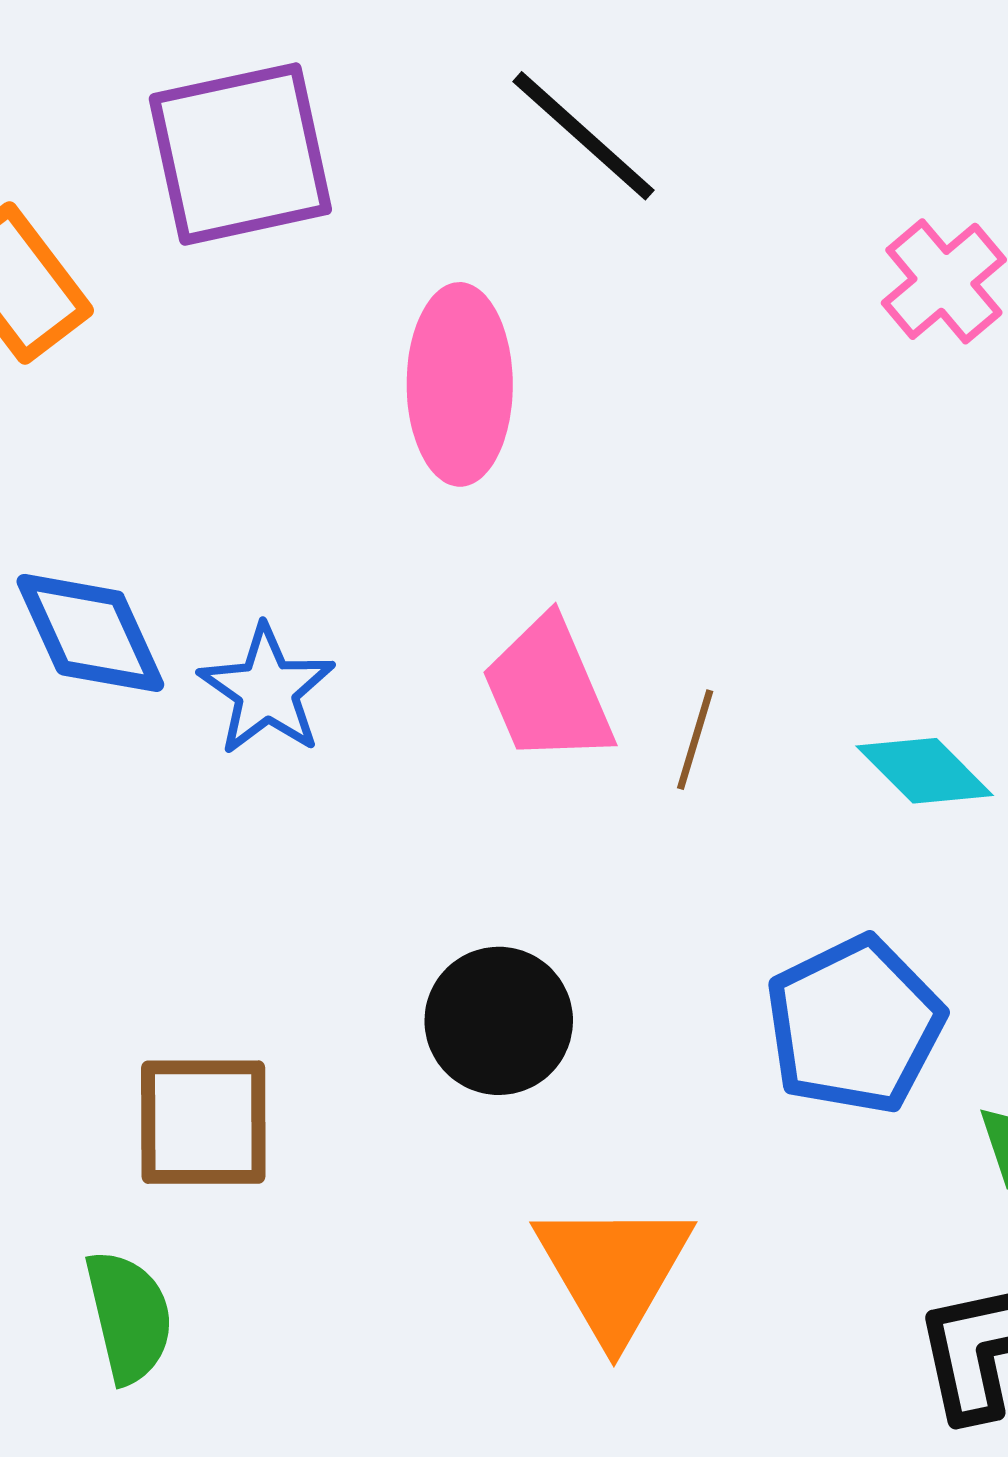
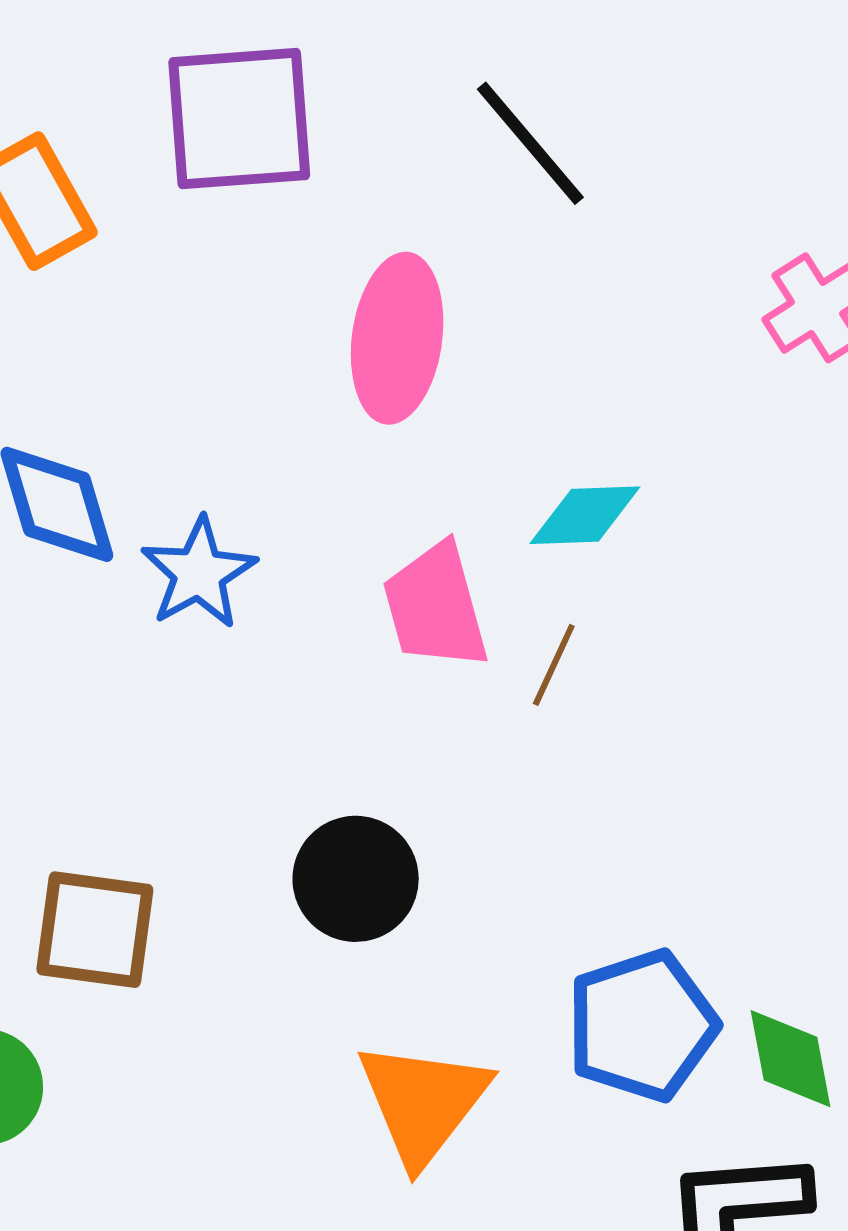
cyan diamond: (925, 771) -> (585, 515), moved, turned -55
blue pentagon: (855, 1025) -> (642, 1026), moved

